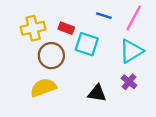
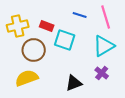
pink line: (134, 18) -> (106, 17), turned -45
black triangle: (97, 93) -> (74, 83), turned -30

